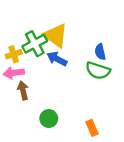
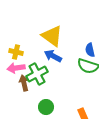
green cross: (35, 44) -> (37, 74), moved
yellow cross: (14, 54) -> (16, 52), turned 32

